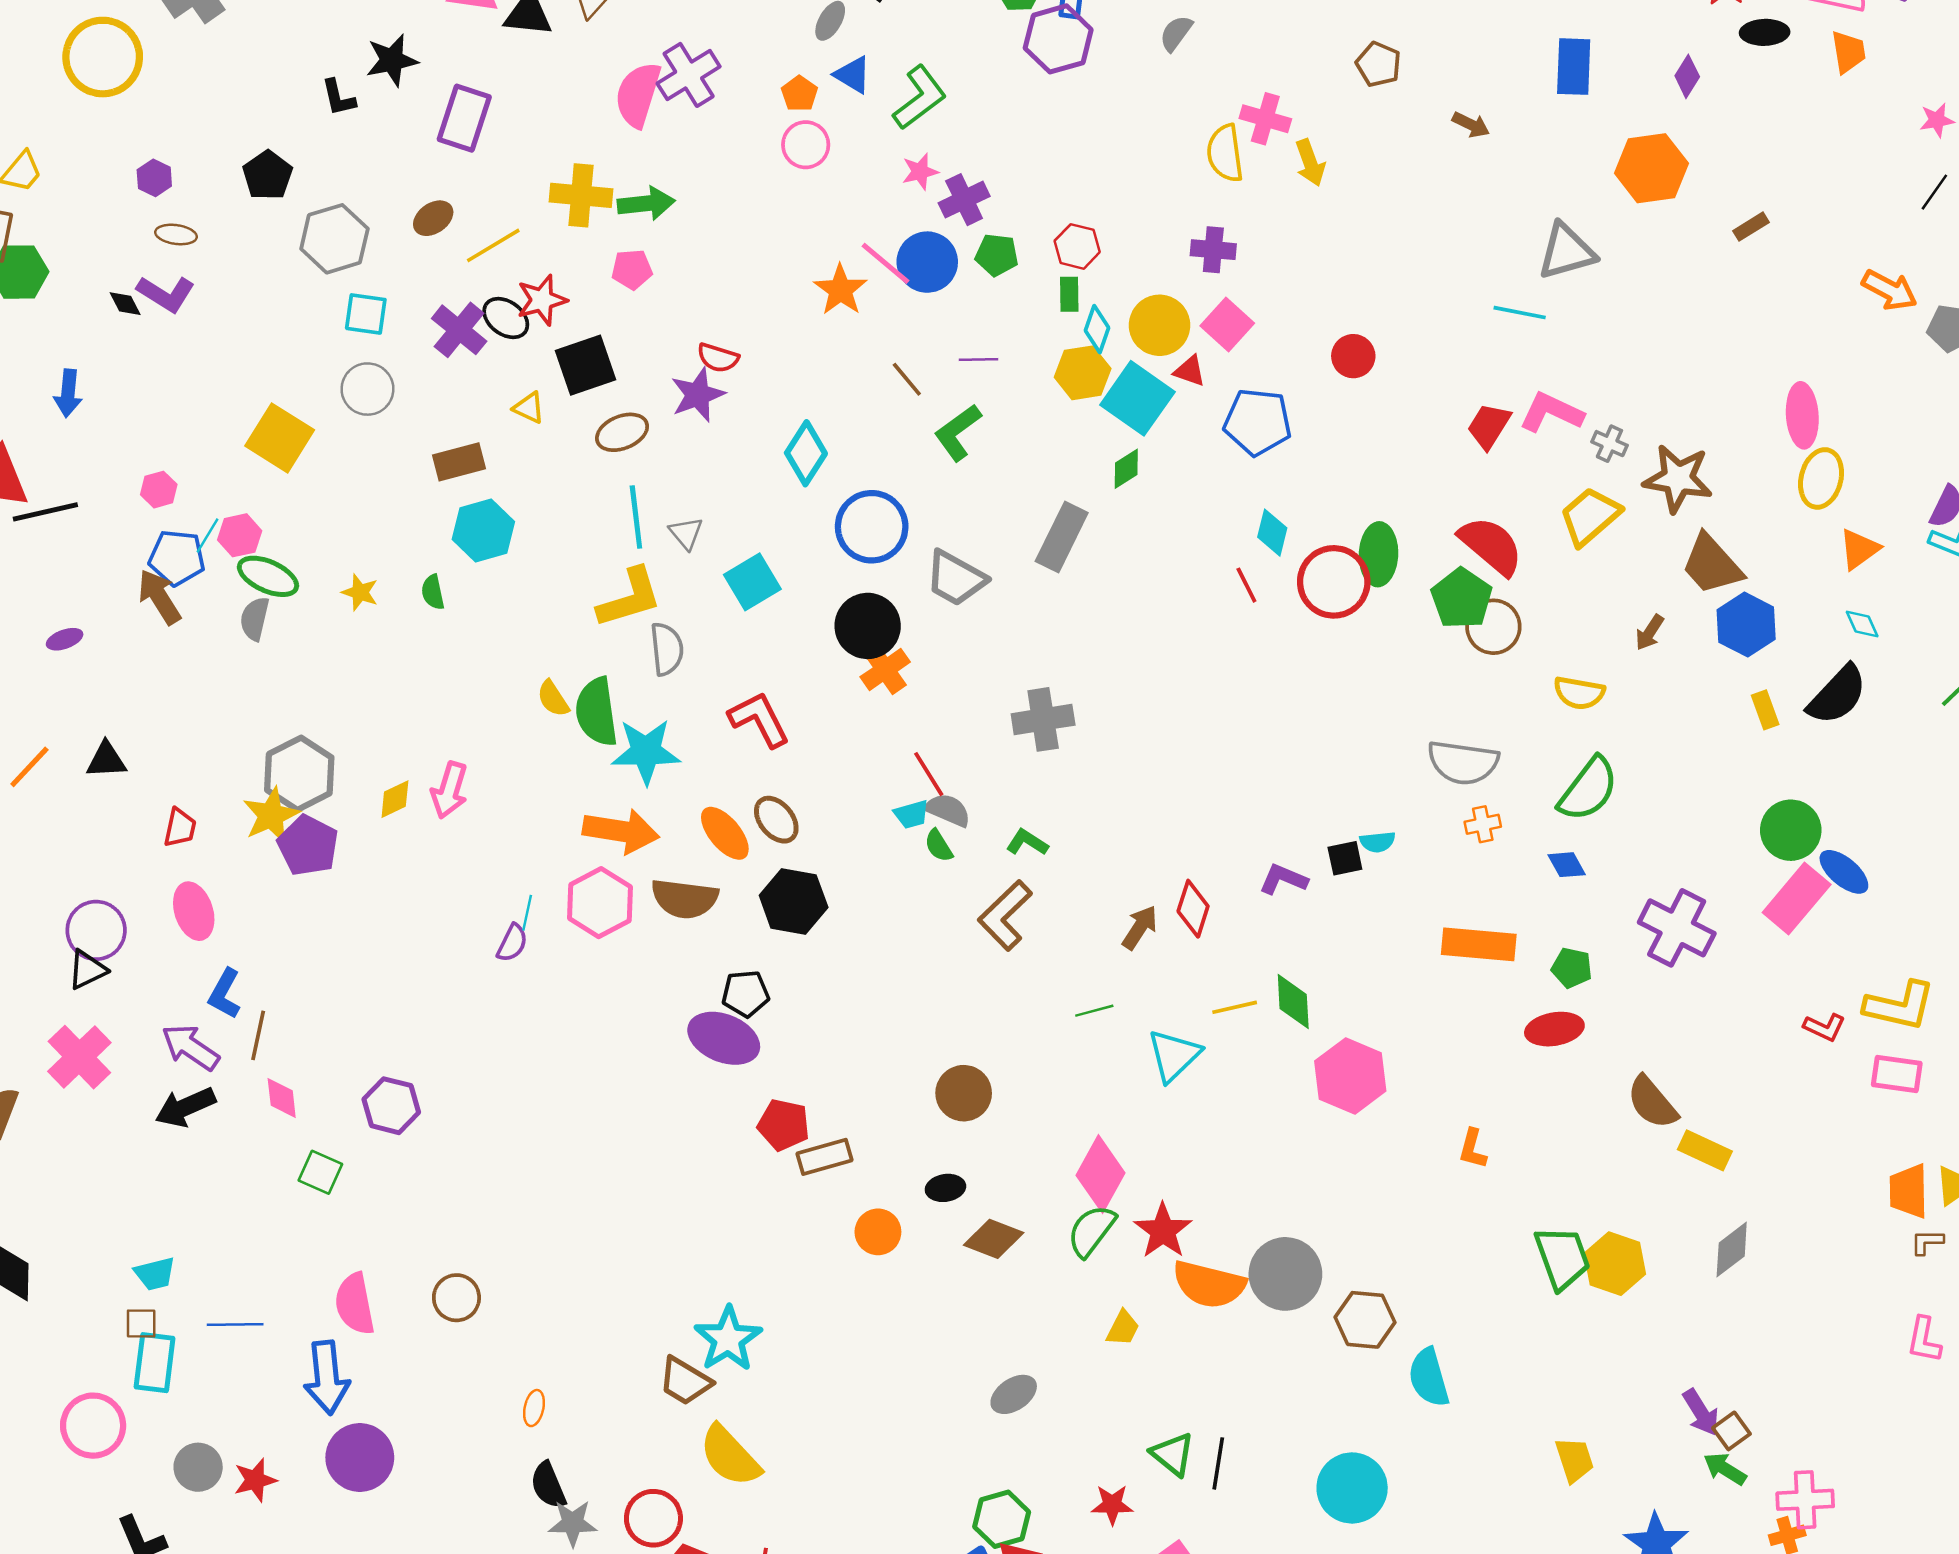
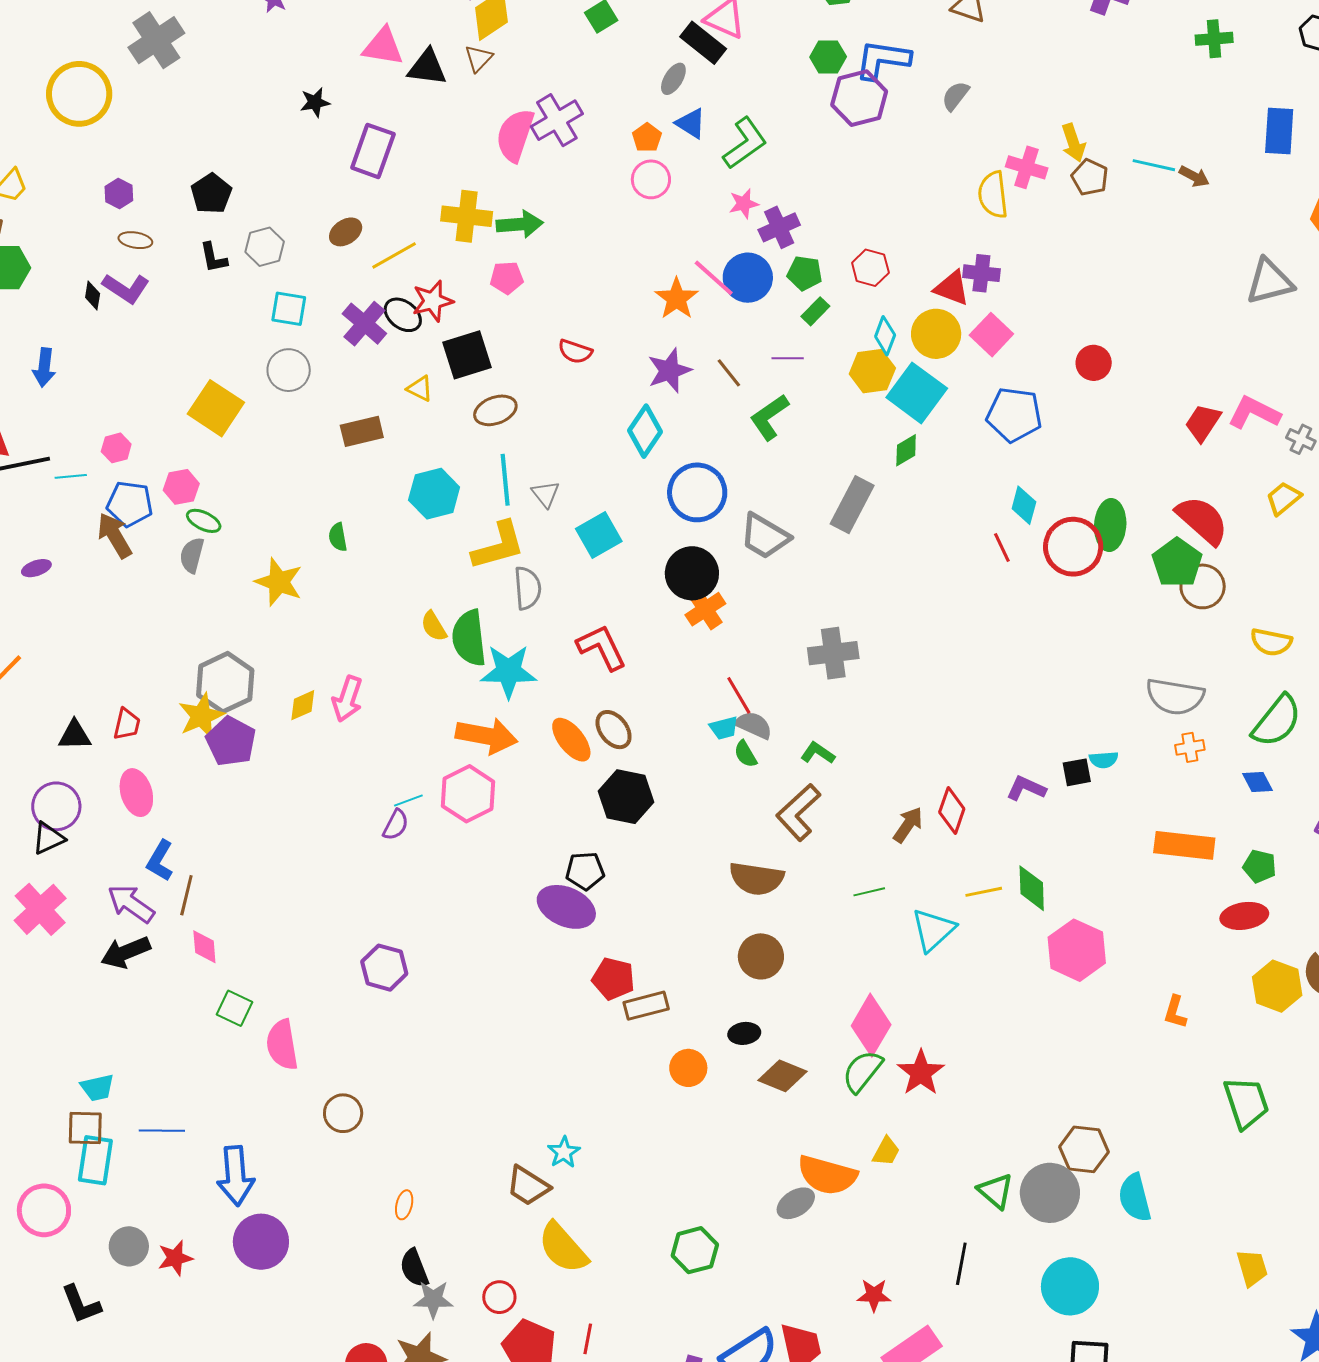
black star: (392, 60) -> (315, 102), size x0.7
brown pentagon: (1378, 64) -> (1090, 177), moved
black L-shape: (338, 98) -> (213, 258), moved
yellow arrow: (1310, 163) -> (1073, 143), moved
gray hexagon: (334, 239) -> (265, 247), size x0.7
green rectangle: (1069, 294) -> (815, 311), moved, turned 44
black diamond: (125, 304) -> (93, 295), turned 36
cyan line: (1520, 313) -> (1154, 165), moved
red triangle: (1190, 371) -> (952, 288), moved, size x1.4
purple star: (698, 395) -> (669, 371), moved
yellow trapezoid: (1590, 516) -> (1283, 498), size x0.7
cyan hexagon: (483, 531) -> (434, 494), moved
cyan line: (207, 536) -> (71, 476), moved, turned 52
green ellipse: (268, 576) -> (204, 521), size x0.7
yellow star: (360, 592) -> (279, 582), moved, size x1.6
black triangle: (106, 760) -> (75, 735), moved
brown semicircle: (685, 899) -> (756, 879), moved
cyan line: (527, 913) -> (408, 801), turned 56
purple hexagon: (391, 1106) -> (384, 968), moved
yellow hexagon: (1615, 1264) -> (1277, 986), moved
gray circle: (1285, 1274) -> (1050, 1193), moved
orange semicircle: (1209, 1284) -> (827, 1175), moved
pink semicircle: (355, 1304) -> (282, 1045), moved
brown square: (141, 1324) -> (85, 1128), size x1.4
cyan star: (728, 1339) -> (564, 1152), size x0.6
green triangle: (1173, 1454) -> (996, 1191), moved
red circle: (653, 1518) -> (499, 1297), size x0.7
green hexagon: (1002, 1519) -> (695, 1250), moved

